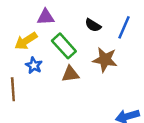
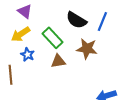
purple triangle: (46, 17) -> (25, 11), moved, turned 42
black semicircle: (93, 25) -> (76, 20), size x1.5

